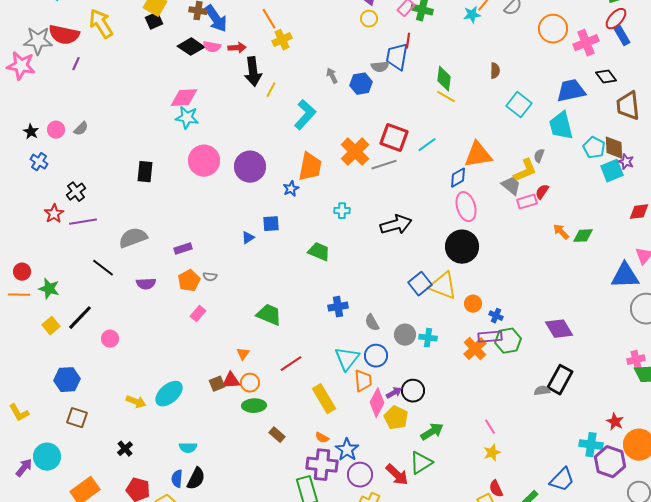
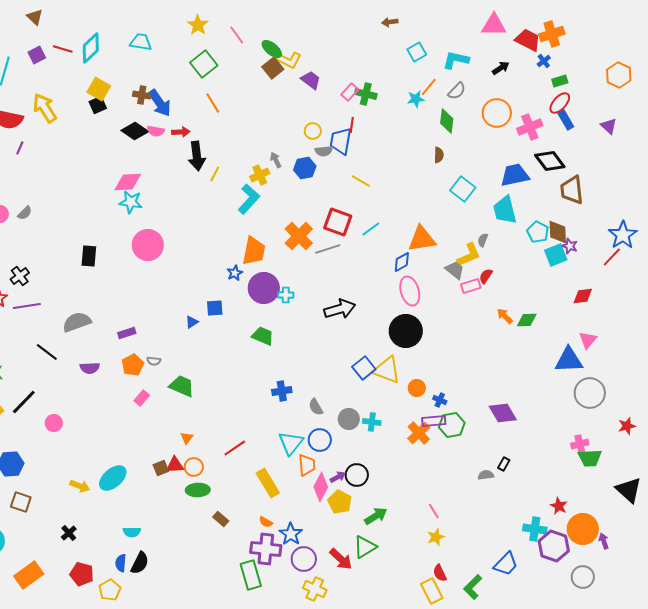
yellow circle: (369, 19) -> (313, 131), moved
yellow cross: (282, 40) -> (260, 175), moved
black diamond: (606, 77) -> (550, 161), size x1.4
green diamond: (444, 79) -> (447, 121), moved
yellow line: (446, 97) -> (361, 181), moved
purple circle: (250, 167) -> (264, 288), moved
green trapezoid: (269, 315) -> (182, 386), moved
black rectangle: (560, 380) -> (504, 464), size x0.5

